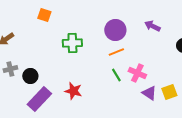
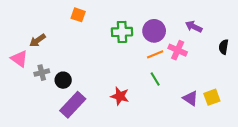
green cross: (72, 43) -> (122, 32), moved
pink cross: (137, 73) -> (178, 50), moved
red star: (73, 91) -> (120, 96), moved

